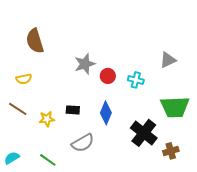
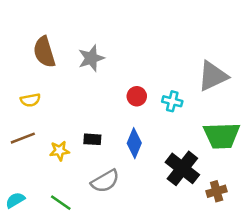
gray triangle: (168, 60) -> (213, 76), size x1.5
gray star: (85, 64) -> (91, 58), moved
brown line: (18, 109) -> (23, 138), turned -54

